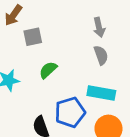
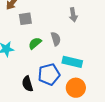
gray semicircle: (101, 55) -> (56, 39), moved

